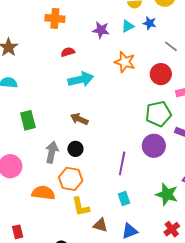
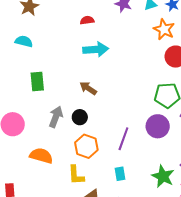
orange star: (125, 62) -> (164, 29), moved
orange hexagon: (71, 179) -> (86, 146), moved

